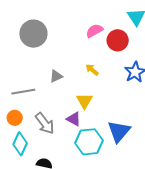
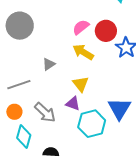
pink semicircle: (94, 31) -> (81, 27), moved
red circle: (118, 40) -> (106, 31), moved
yellow arrow: (92, 70) -> (83, 52), size x1.5

